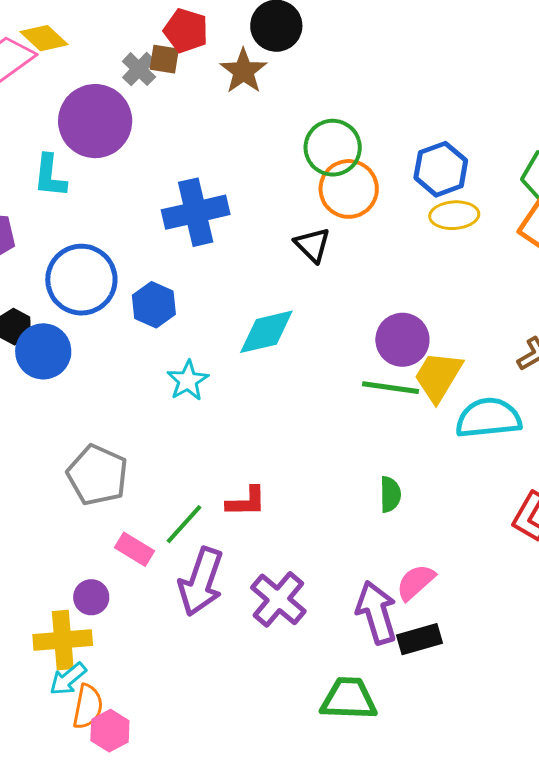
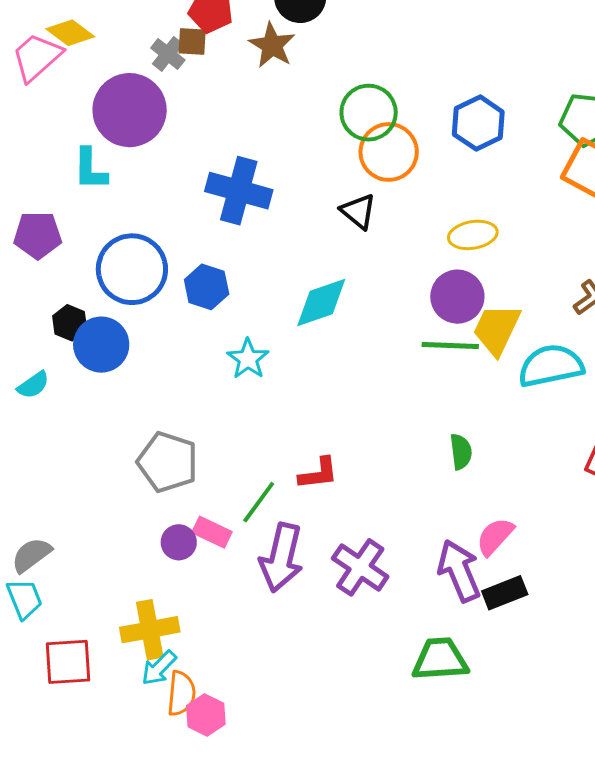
blue cross: (196, 212) -> (239, 191), turned 34
yellow ellipse: (454, 215) -> (473, 235), moved
purple circle: (91, 597) -> (179, 542), moved

